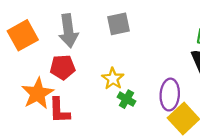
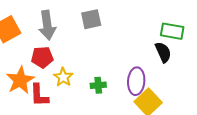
yellow star: (113, 79) -> (63, 77), moved
green cross: (126, 99) -> (98, 85), turned -35

